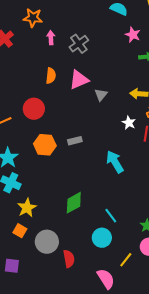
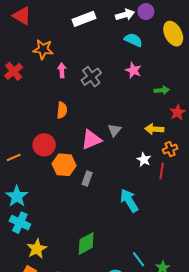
pink star: (133, 35) -> (133, 70), moved
pink triangle: (79, 80) -> (91, 140), moved
gray rectangle: (75, 141) -> (87, 178), turned -56
orange hexagon: (45, 145) -> (64, 165), moved
cyan line: (111, 216) -> (139, 259), moved

